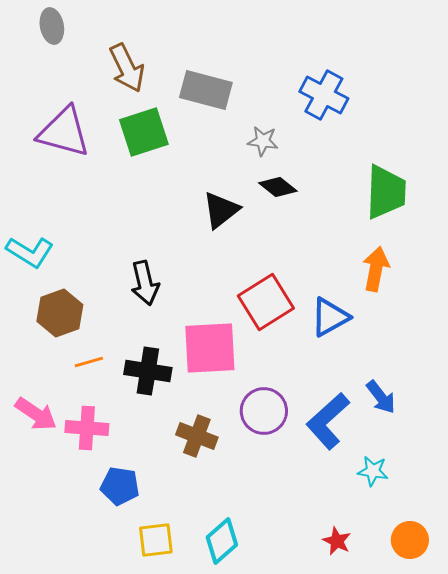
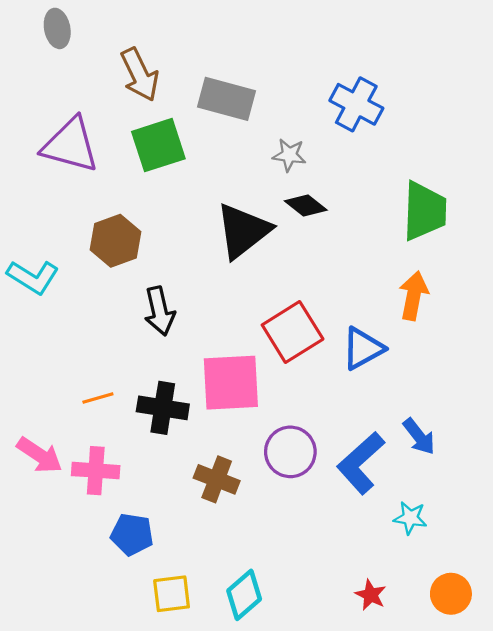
black triangle: (221, 210) -> (243, 231), size x1.4
brown hexagon: (60, 313) -> (115, 241), moved

